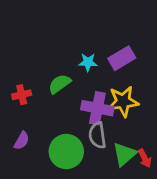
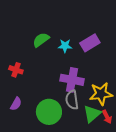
green semicircle: (60, 84) -> (41, 40), moved
red cross: (22, 95) -> (16, 70), turned 32
yellow star: (123, 101) -> (101, 94), moved

